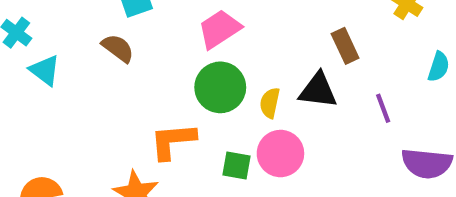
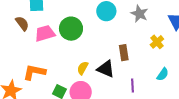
pink trapezoid: (219, 29) -> (45, 33), moved
green circle: (220, 87) -> (71, 29), moved

